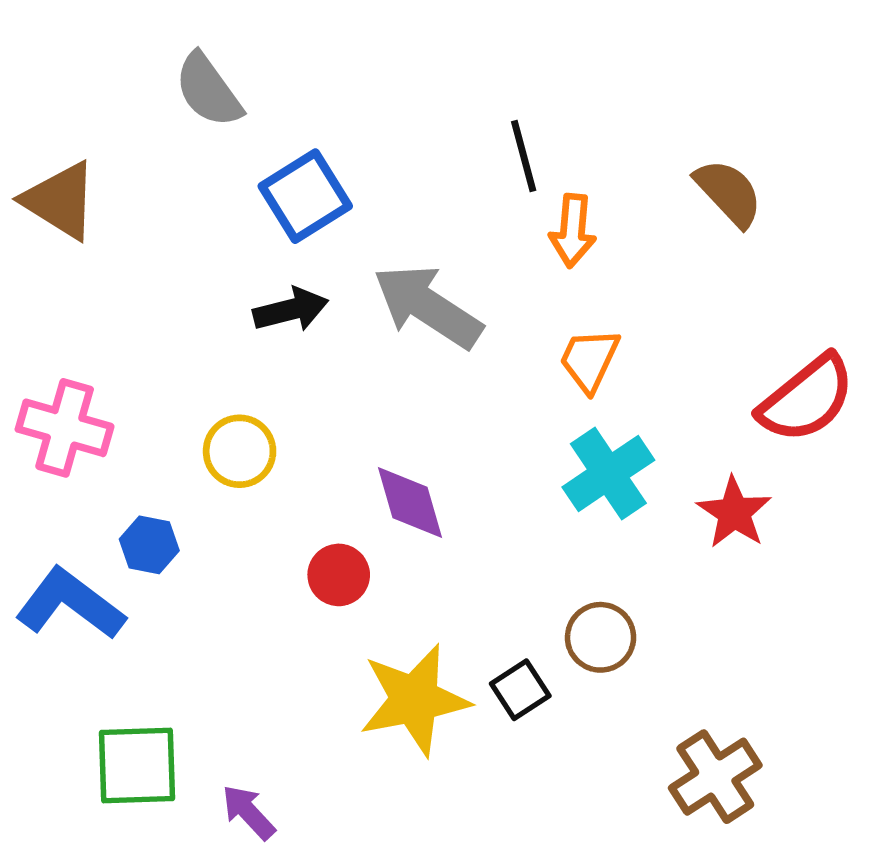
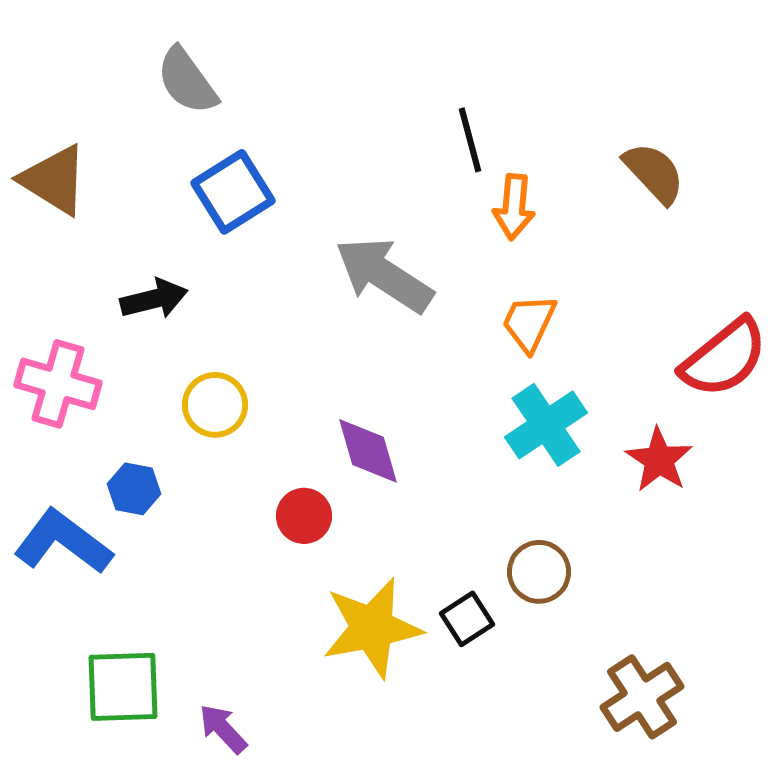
blue square: (305, 196) -> (233, 192), moved
black arrow: (291, 310) -> (154, 299), moved

